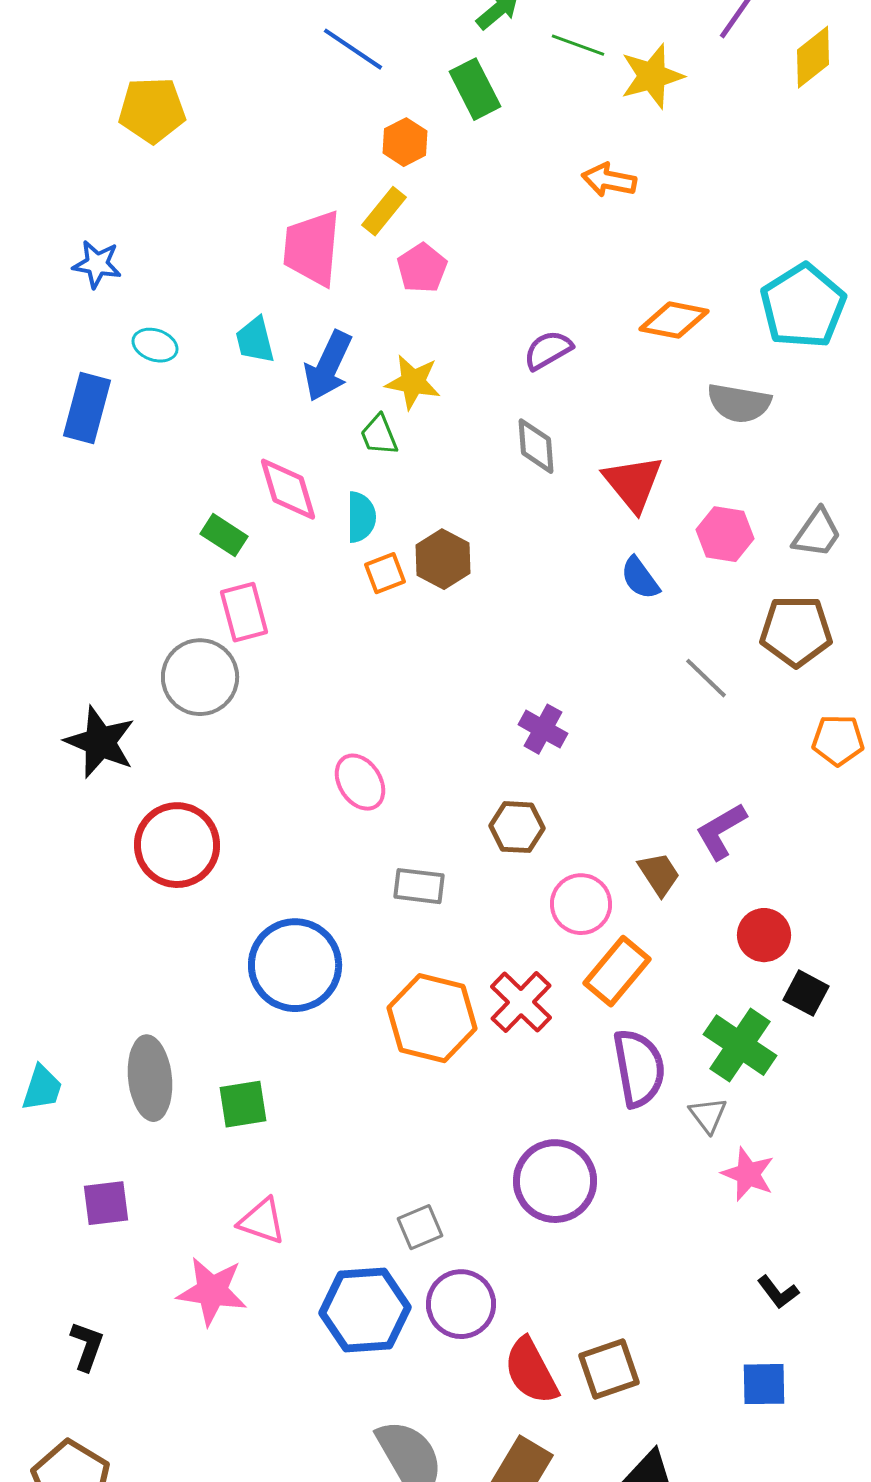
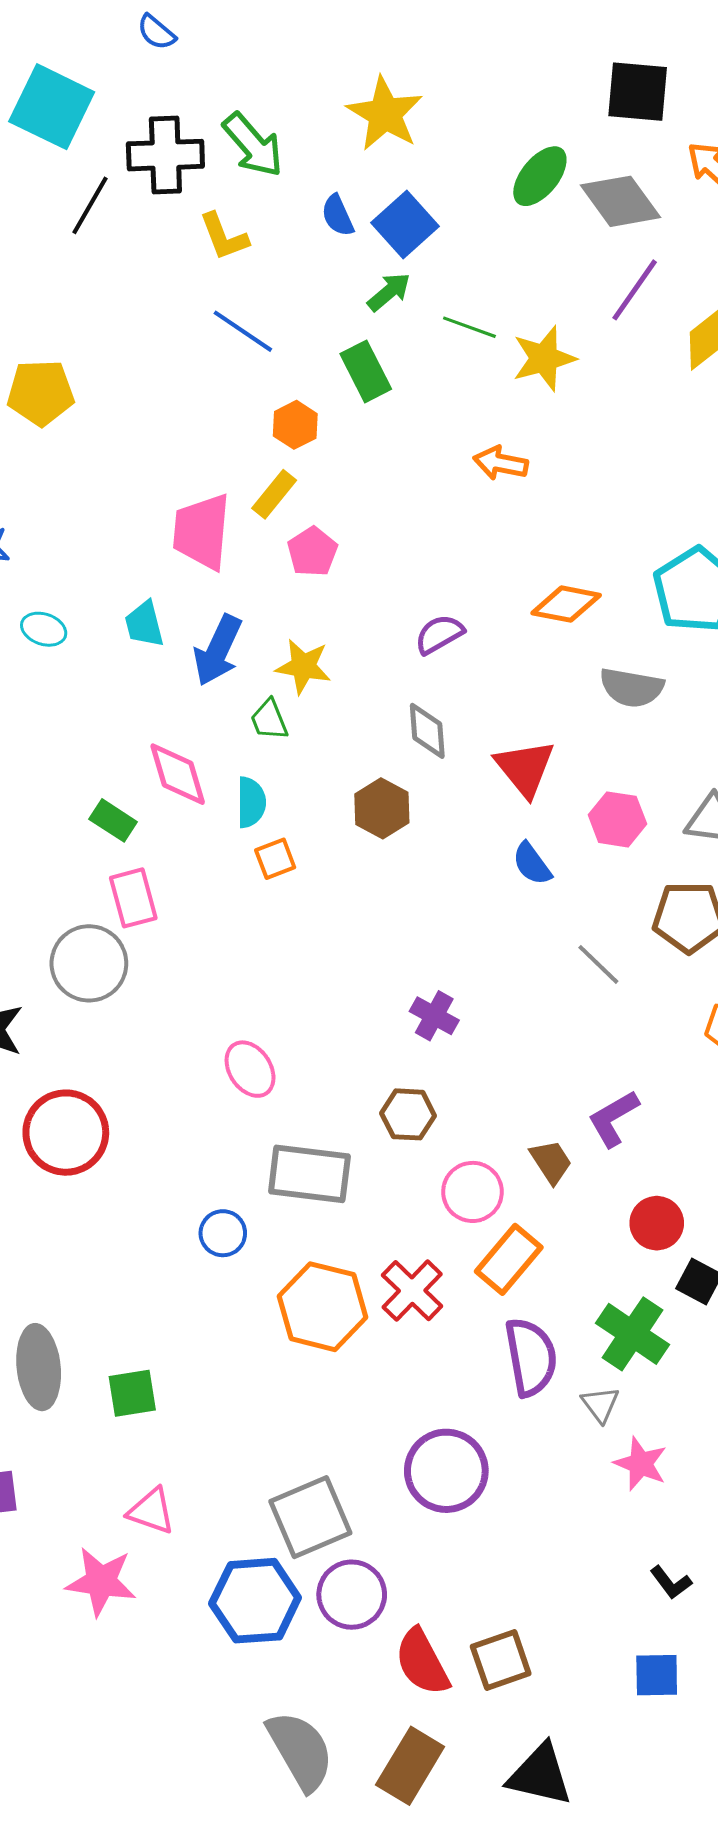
brown hexagon: (443, 559) -> (382, 808), moved
gray rectangle: (419, 886) -> (309, 1174), size x1.6
blue circle: (295, 965) -> (223, 1233), moved, size x0.5
gray square: (420, 1227) -> (310, 1517), size x1.8

